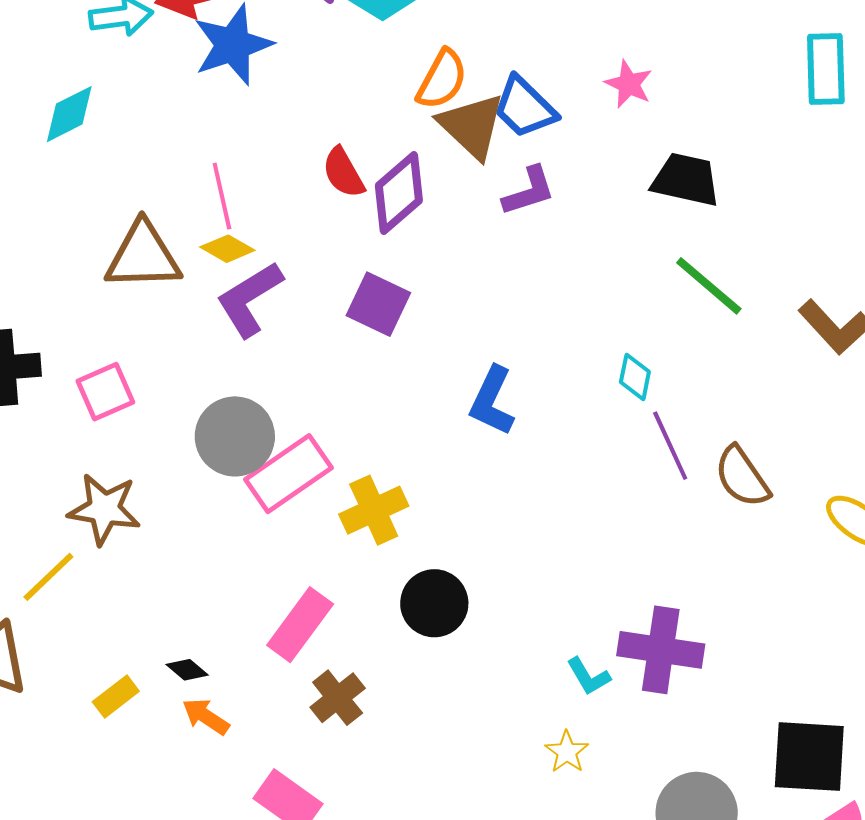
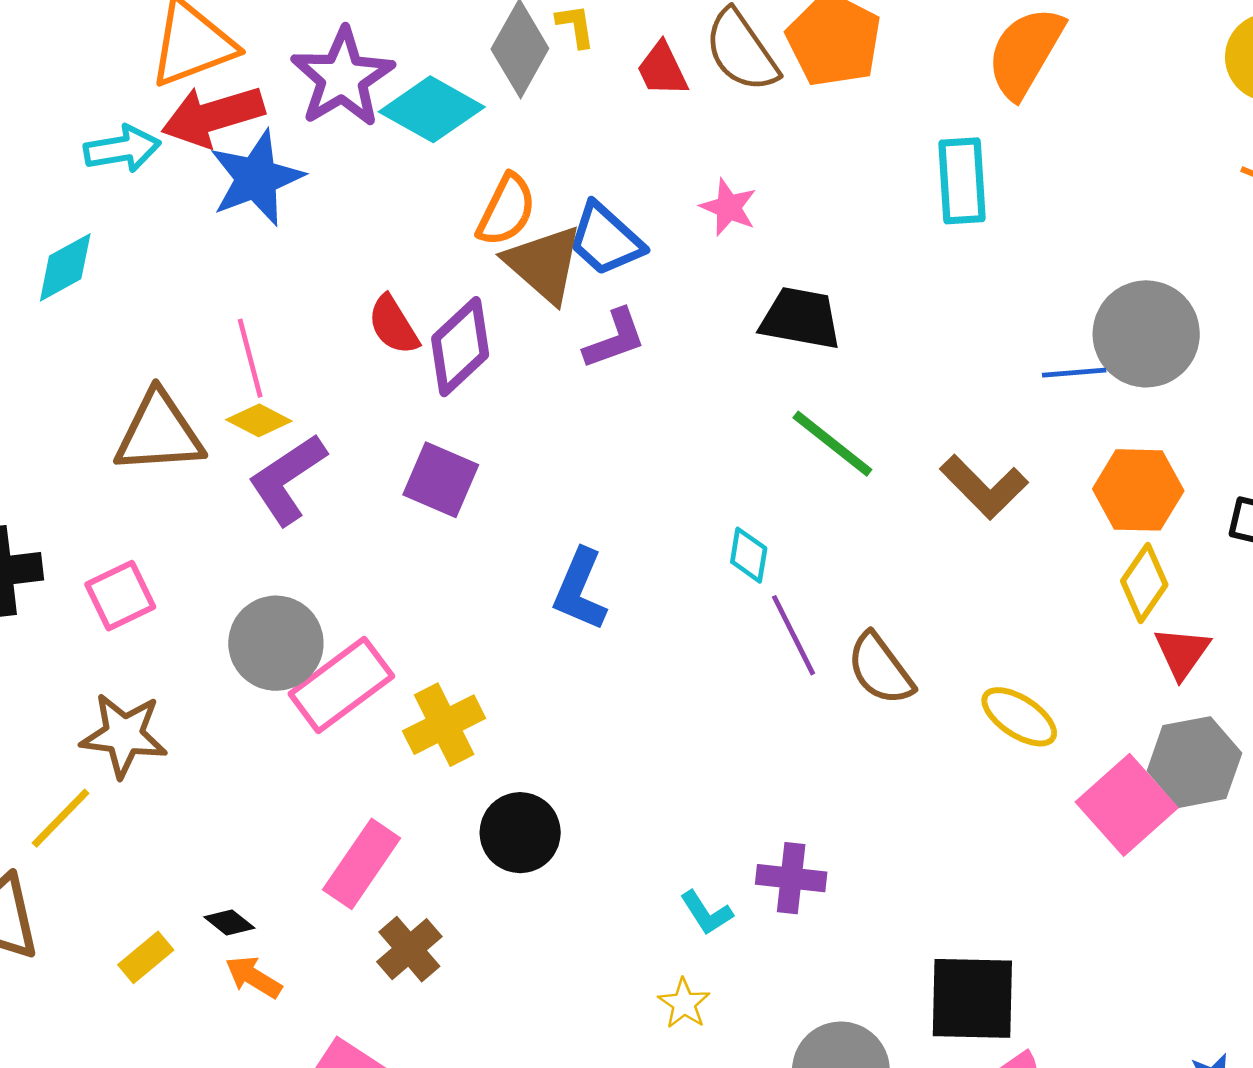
purple cross: (661, 650) -> (791, 878), size x0.7

